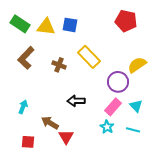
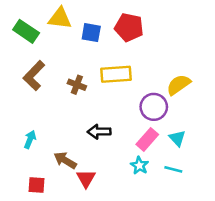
red pentagon: (126, 21) -> (129, 27), moved
yellow triangle: (46, 27) -> (60, 18), moved
yellow rectangle: (89, 57) -> (116, 74), turned -50

